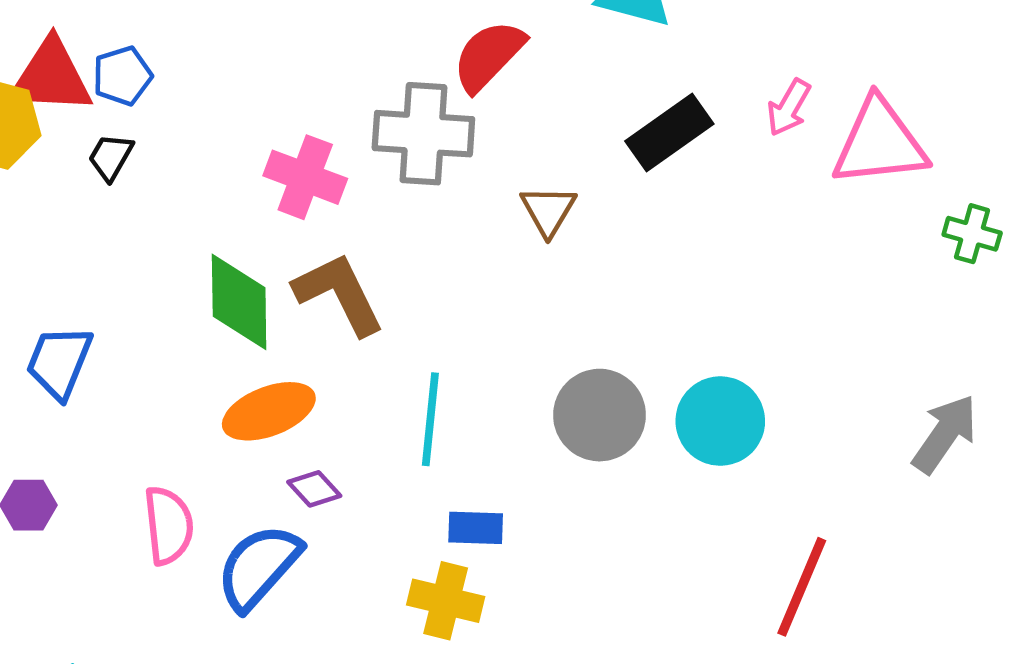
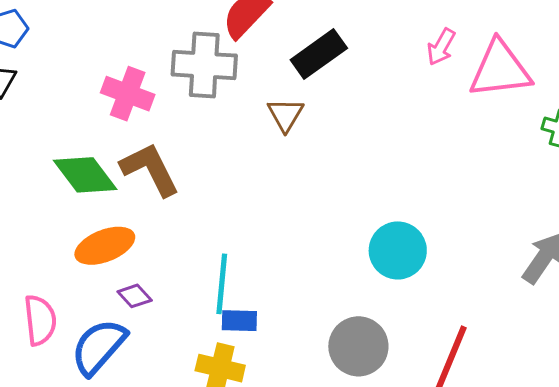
black rectangle: (669, 132) -> (319, 54), moved
green diamond: (239, 302) -> (85, 175), turned -36
gray circle: (600, 415) -> (358, 346), moved
cyan line: (430, 419) -> (222, 284), moved

